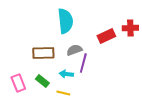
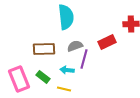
red rectangle: (106, 36) -> (107, 42), moved
pink rectangle: (18, 83) -> (19, 79), size x1.4

